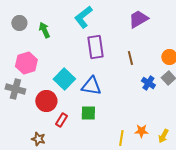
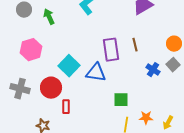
purple rectangle: (95, 47) -> (111, 50), moved
gray cross: (15, 89) -> (20, 89), moved
green square: (88, 113) -> (121, 100), moved
red rectangle: (61, 120) -> (66, 107), turned -32

